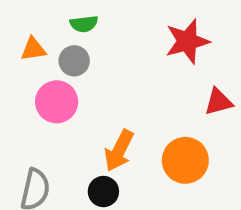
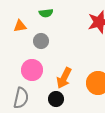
gray circle: (74, 61) -> (41, 41), moved
pink circle: (57, 102) -> (32, 70), moved

